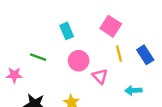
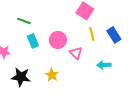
cyan rectangle: (67, 31) -> (33, 41), moved
green line: (38, 57) -> (24, 21), moved

